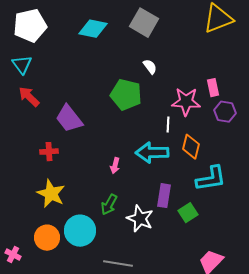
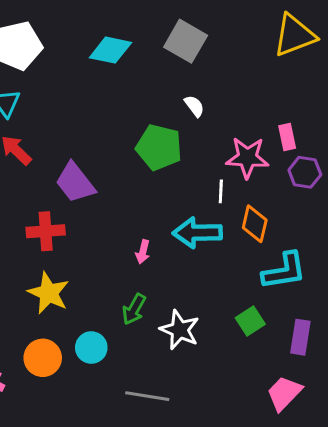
red cross: (49, 152) -> (46, 231), size x1.4
purple rectangle: (164, 196) -> (300, 337), moved
cyan circle: (80, 231) -> (91, 348), size x0.7

